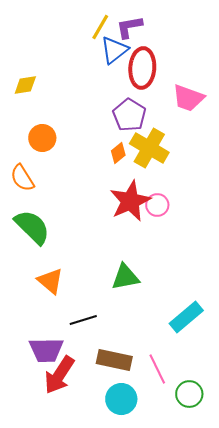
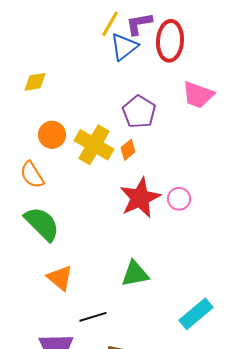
red ellipse: (142, 68) -> (170, 41), moved
yellow cross: (149, 148) -> (94, 145), moved
pink circle: (157, 205) -> (179, 199), moved

